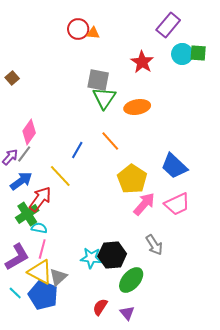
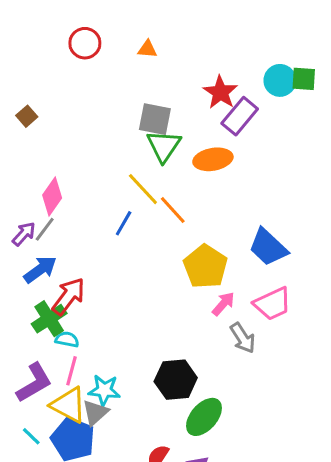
purple rectangle: (168, 25) -> (240, 116), moved
red circle: (78, 29) -> (85, 43), moved
yellow line: (60, 176) -> (143, 189), moved
pink arrow: (144, 204) -> (223, 304), size x0.7
gray arrow: (154, 245) -> (243, 338), moved
cyan star: (91, 258) -> (104, 390), moved

